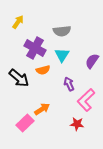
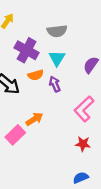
purple arrow: (69, 84) -> (55, 84), moved
red star: (77, 124) -> (83, 144), moved

